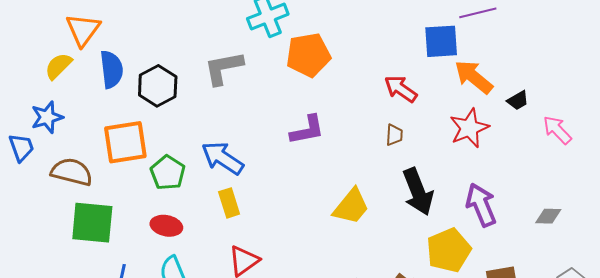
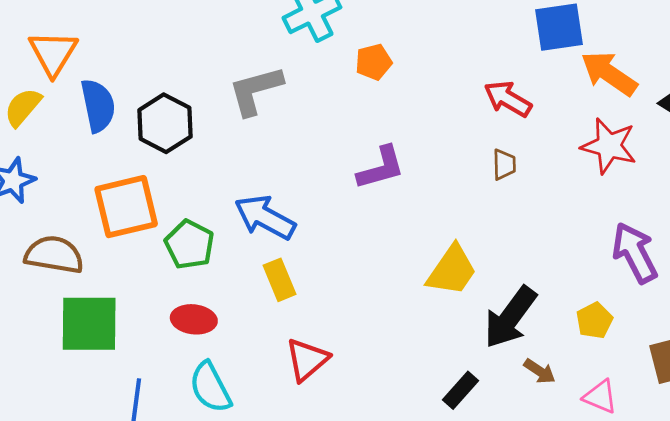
orange pentagon: (308, 55) -> (374, 62), size x0.6
red star: (469, 128) -> (609, 146), turned -30
black arrow: (418, 192) -> (510, 317), moved, turned 63
yellow pentagon: (449, 250) -> (594, 321), size x0.6

